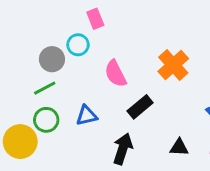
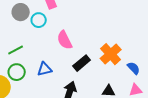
gray circle: (52, 59) -> (21, 12), moved
orange cross: (173, 65) -> (111, 54), moved

